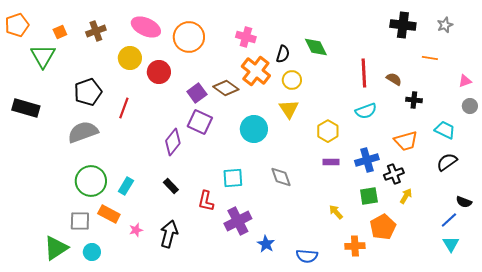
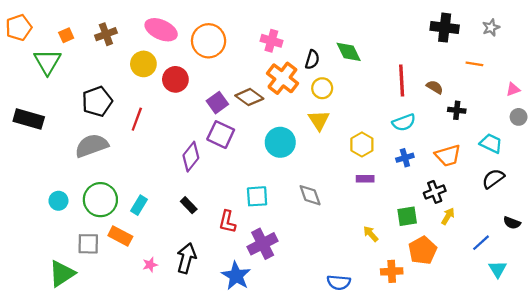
blue cross: (367, 160) -> (405, 158), moved, size x0.7
blue line: (449, 220) -> (481, 243), moved
pink star: (136, 230) -> (150, 265), moved
blue star: (266, 244) -> (236, 276), moved, size x1.5
cyan circle: (92, 252) -> (58, 201), moved

